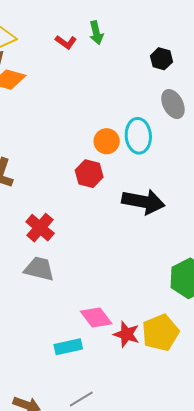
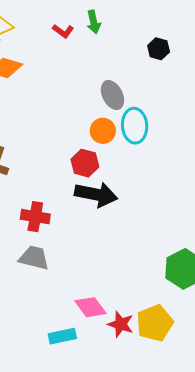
gray ellipse: (173, 104) -> (112, 95), moved
black arrow: (143, 202) -> (96, 194), moved
red cross: (40, 228) -> (35, 217), turned -32

